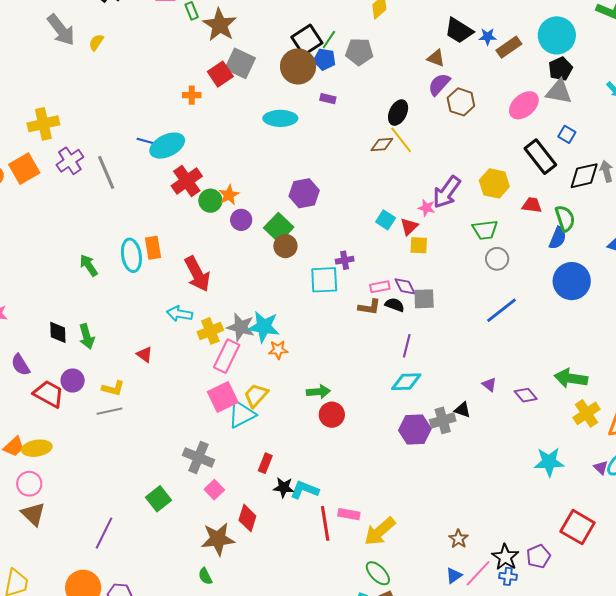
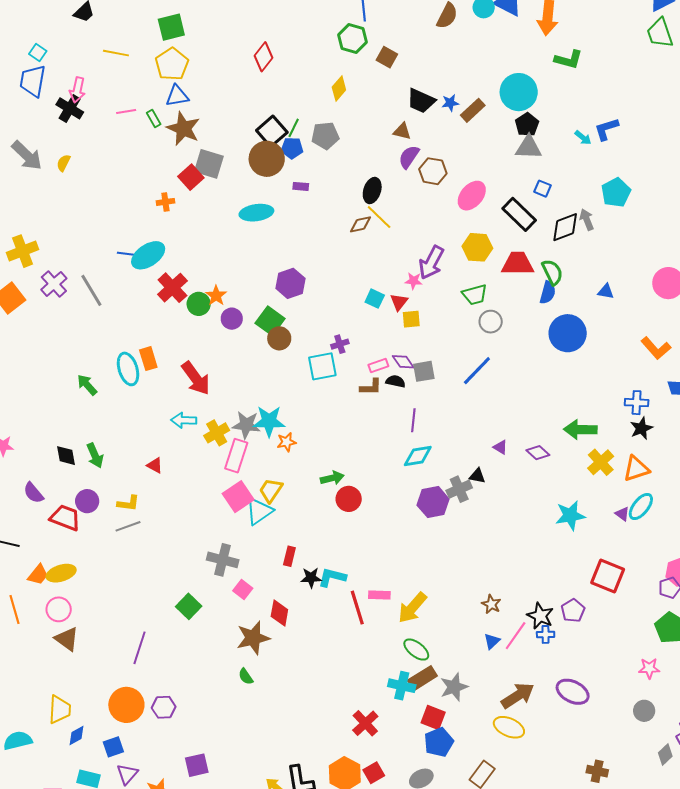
pink ellipse: (524, 105) -> (472, 196), moved
red trapezoid: (532, 205) -> (518, 264), size x1.6
blue line: (501, 310) -> (477, 371), moved

